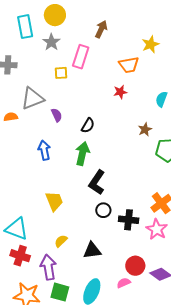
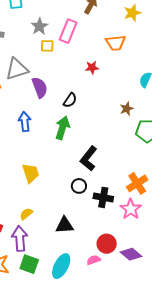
gray star: (51, 42) -> (39, 26), moved
yellow star: (150, 44) -> (132, 13), moved
red star: (120, 92) -> (92, 68), moved
purple semicircle: (57, 115) -> (40, 87), size x1.5
black L-shape: (97, 182) -> (89, 158), moved
yellow semicircle: (61, 241) -> (26, 214), moved

